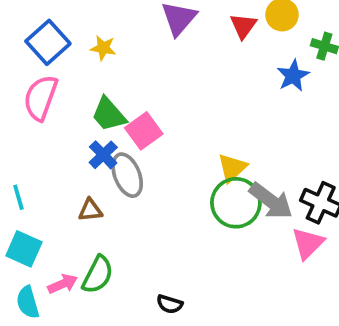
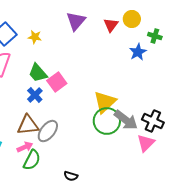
yellow triangle: (232, 168) -> (105, 102), size x1.4
gray ellipse: (127, 175) -> (48, 131), moved, turned 60
brown triangle: (90, 210) -> (28, 125), size x1.6
pink arrow: (63, 284) -> (25, 147), moved

